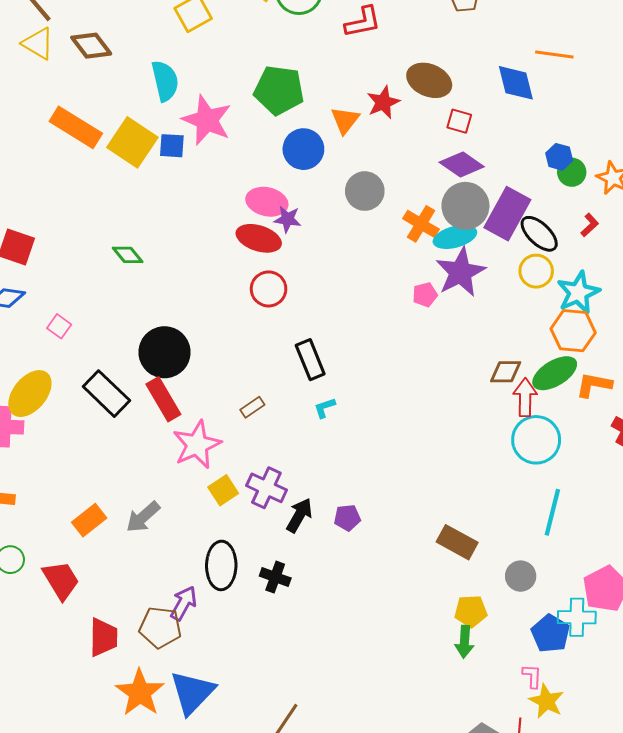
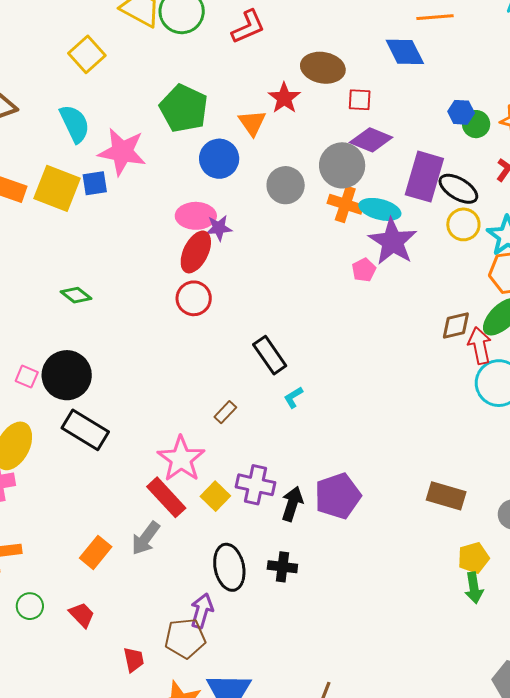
green pentagon: (279, 90) -> (184, 108), turned 30
gray circle: (465, 206) -> (342, 165), moved
cyan ellipse: (455, 237) -> (380, 209), turned 42
red ellipse: (259, 238) -> (196, 252), turned -69
red circle: (269, 289) -> (194, 298), moved
black circle: (165, 352) -> (67, 375), moved
red rectangle: (163, 399) -> (166, 497), moved
purple pentagon: (347, 518) -> (338, 496), size x1.8
red trapezoid: (61, 580) -> (82, 615), size x0.7
red trapezoid: (103, 637) -> (134, 660), size x0.7

